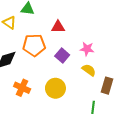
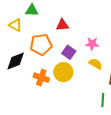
orange cross: (22, 88) -> (41, 78), moved
yellow circle: (55, 88) -> (63, 72), moved

